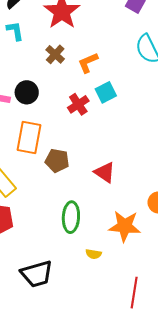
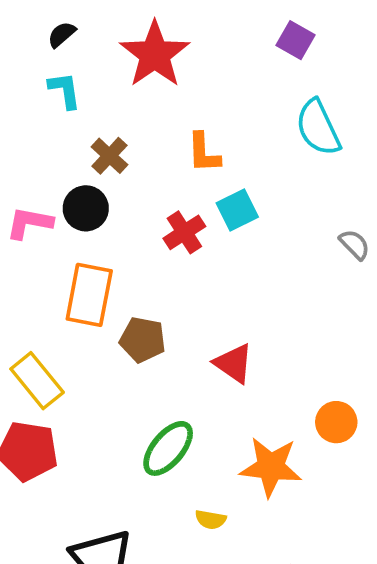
brown cross: (55, 54) -> (109, 156), moved
orange L-shape: (88, 63) -> (204, 153), turned -70
green ellipse: (71, 217) -> (168, 448), turned 36

